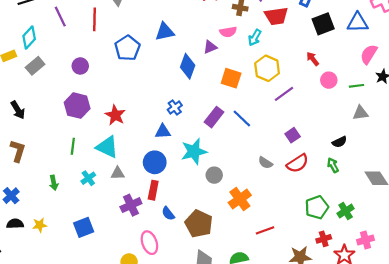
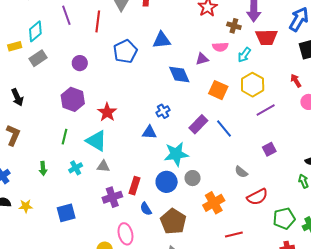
blue diamond: (188, 66) -> (179, 74), turned -50
blue circle: (155, 162) -> (167, 182), moved
red semicircle: (298, 163) -> (257, 197), moved

